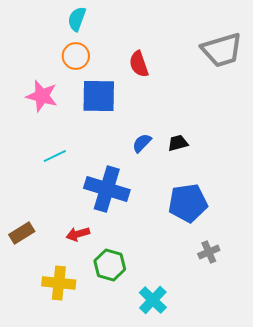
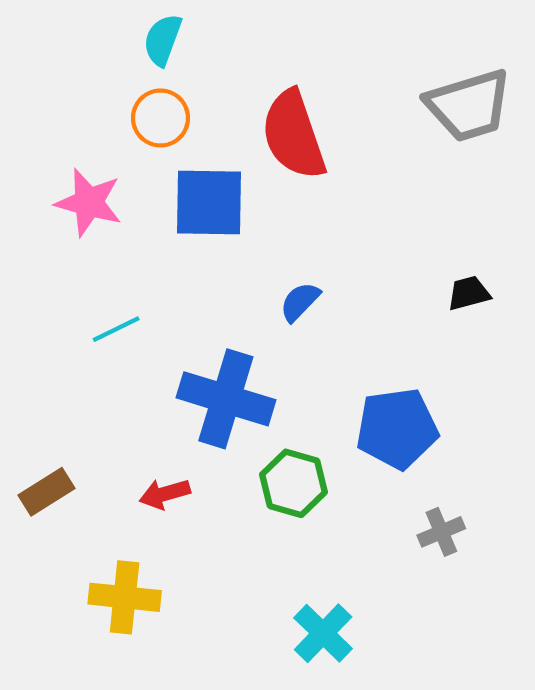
red semicircle: (139, 64) -> (294, 135), size x1.6
black trapezoid: (178, 143) -> (469, 293), moved
green hexagon: (110, 265) -> (294, 483), moved

